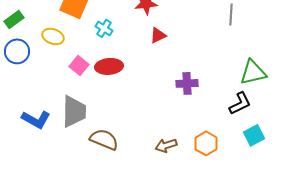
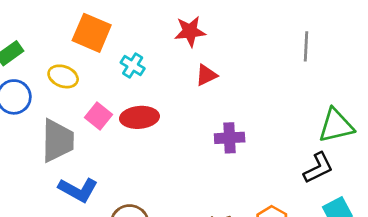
purple cross: (187, 83) -> (230, 138), moved
gray trapezoid: (74, 111) -> (58, 141), moved
blue L-shape: (36, 119) -> (78, 190), moved

